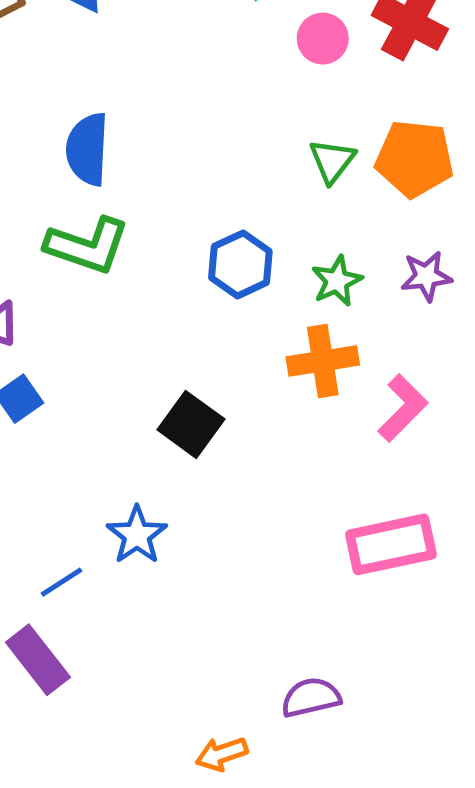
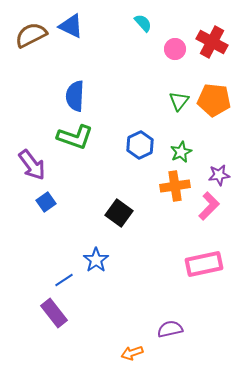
purple star: (426, 276) -> (219, 175), moved

